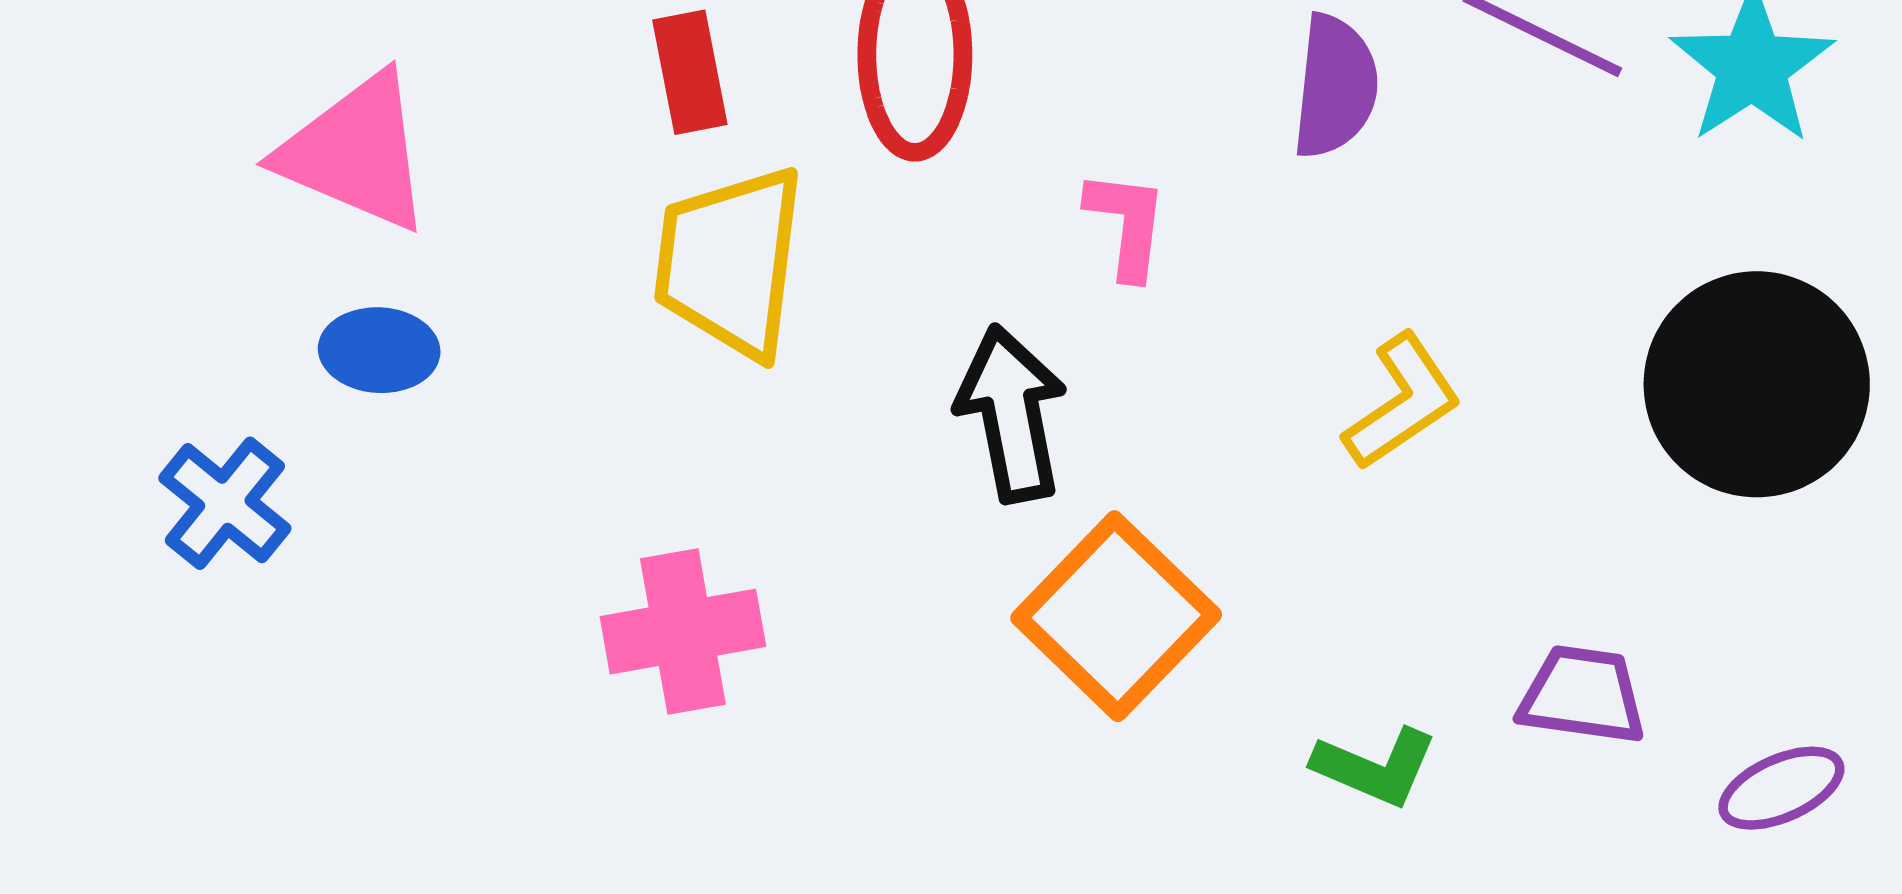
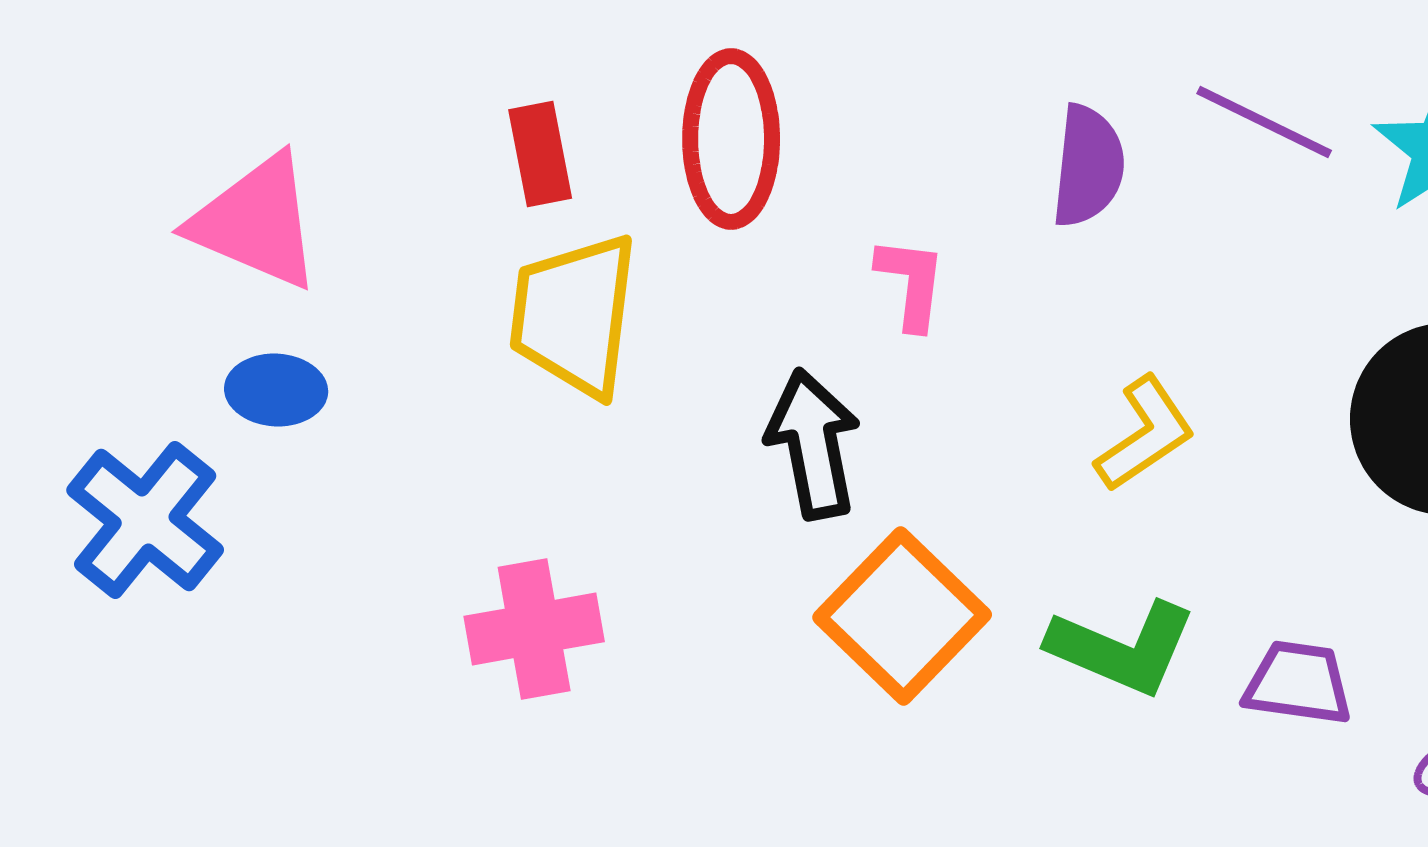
blue cross: (225, 503) -> (145, 520), size x1.4
green L-shape: (1375, 767) -> (1122, 648), moved, size x1.4

